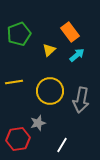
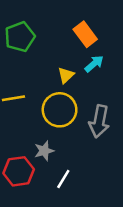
yellow triangle: (49, 50) -> (66, 75), moved
white line: (62, 145) -> (63, 179), moved

